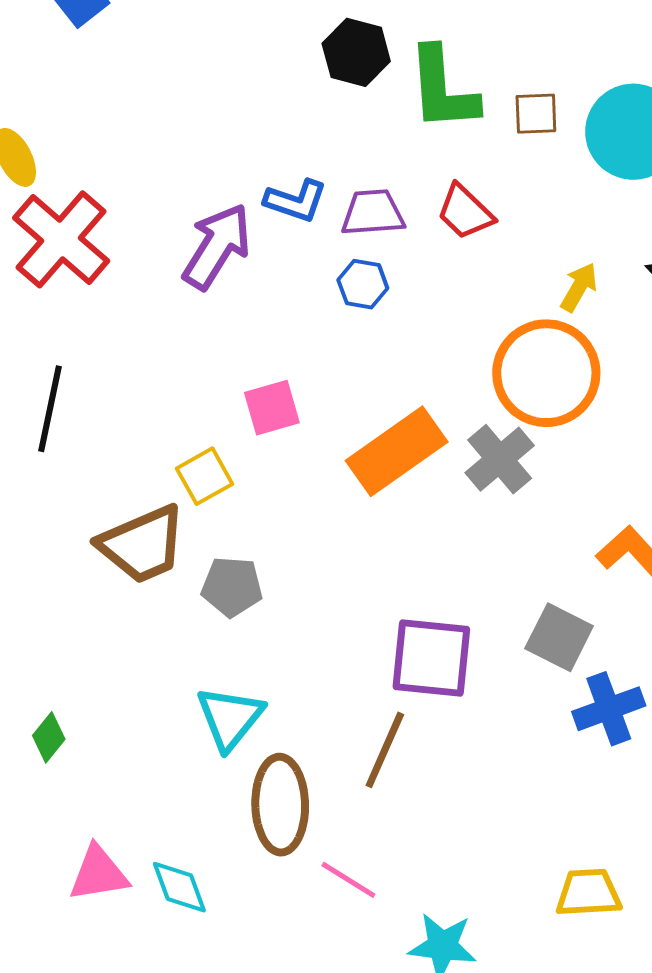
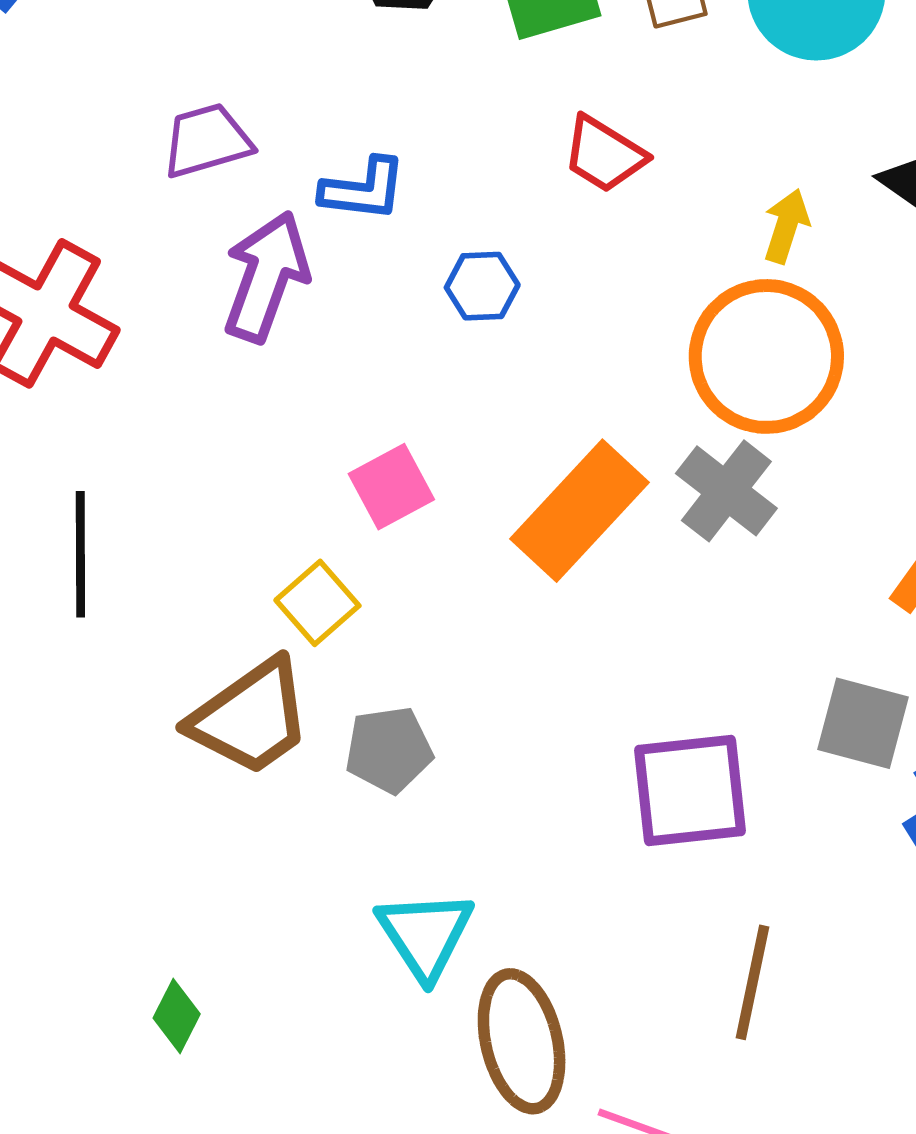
purple trapezoid: (373, 213) -> (207, 141), moved
brown line: (385, 750) -> (752, 982), moved

